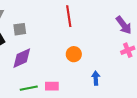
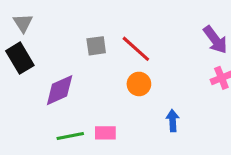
red line: (69, 16) -> (136, 49), moved, turned -40
gray square: (20, 29) -> (96, 46), moved

